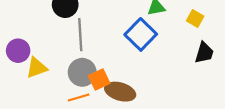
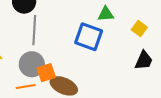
blue square: (141, 34) -> (89, 37), turned -32

